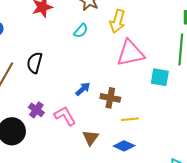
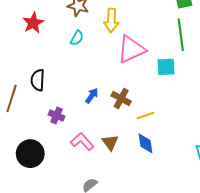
brown cross: (110, 98) -> (121, 98), turned 30
purple cross: (36, 110) -> (57, 116), moved
pink L-shape: (65, 116) -> (82, 142), moved
blue diamond: (124, 146) -> (145, 143), turned 70

